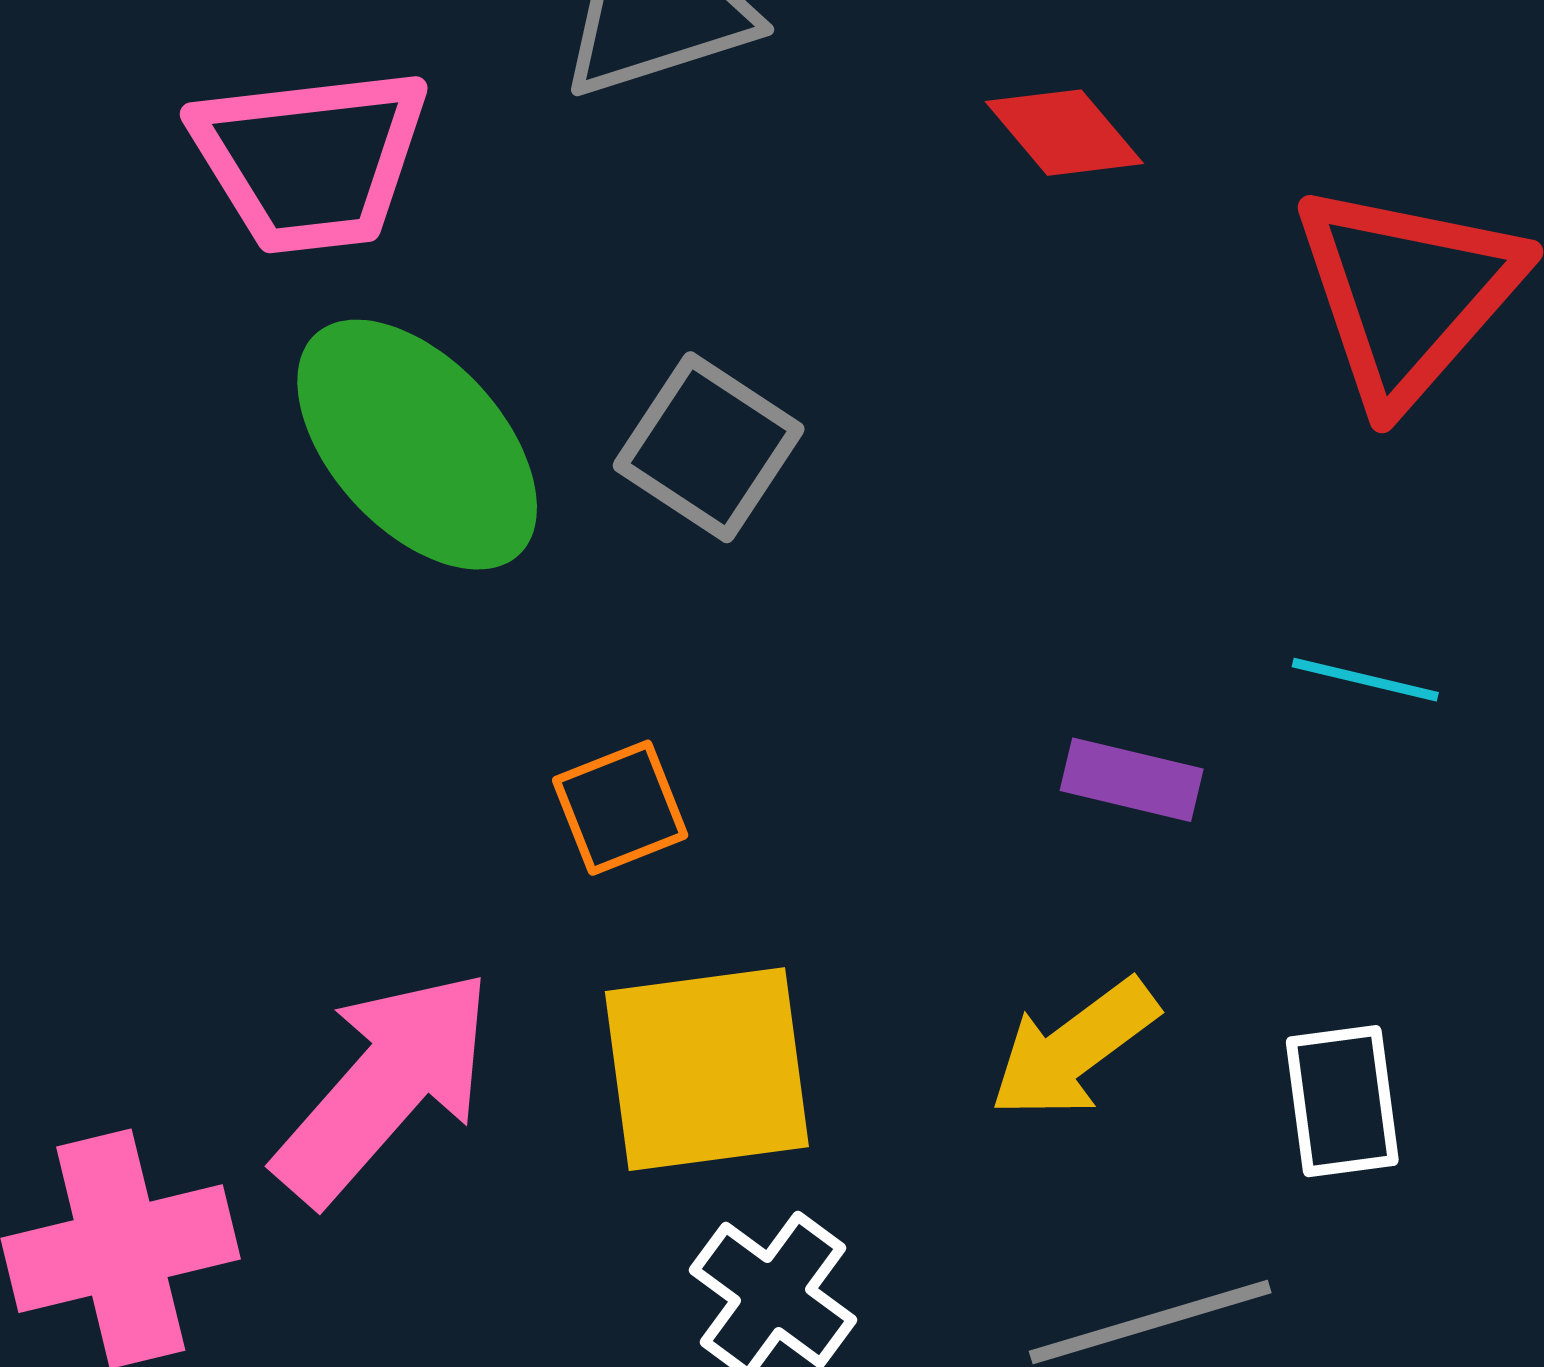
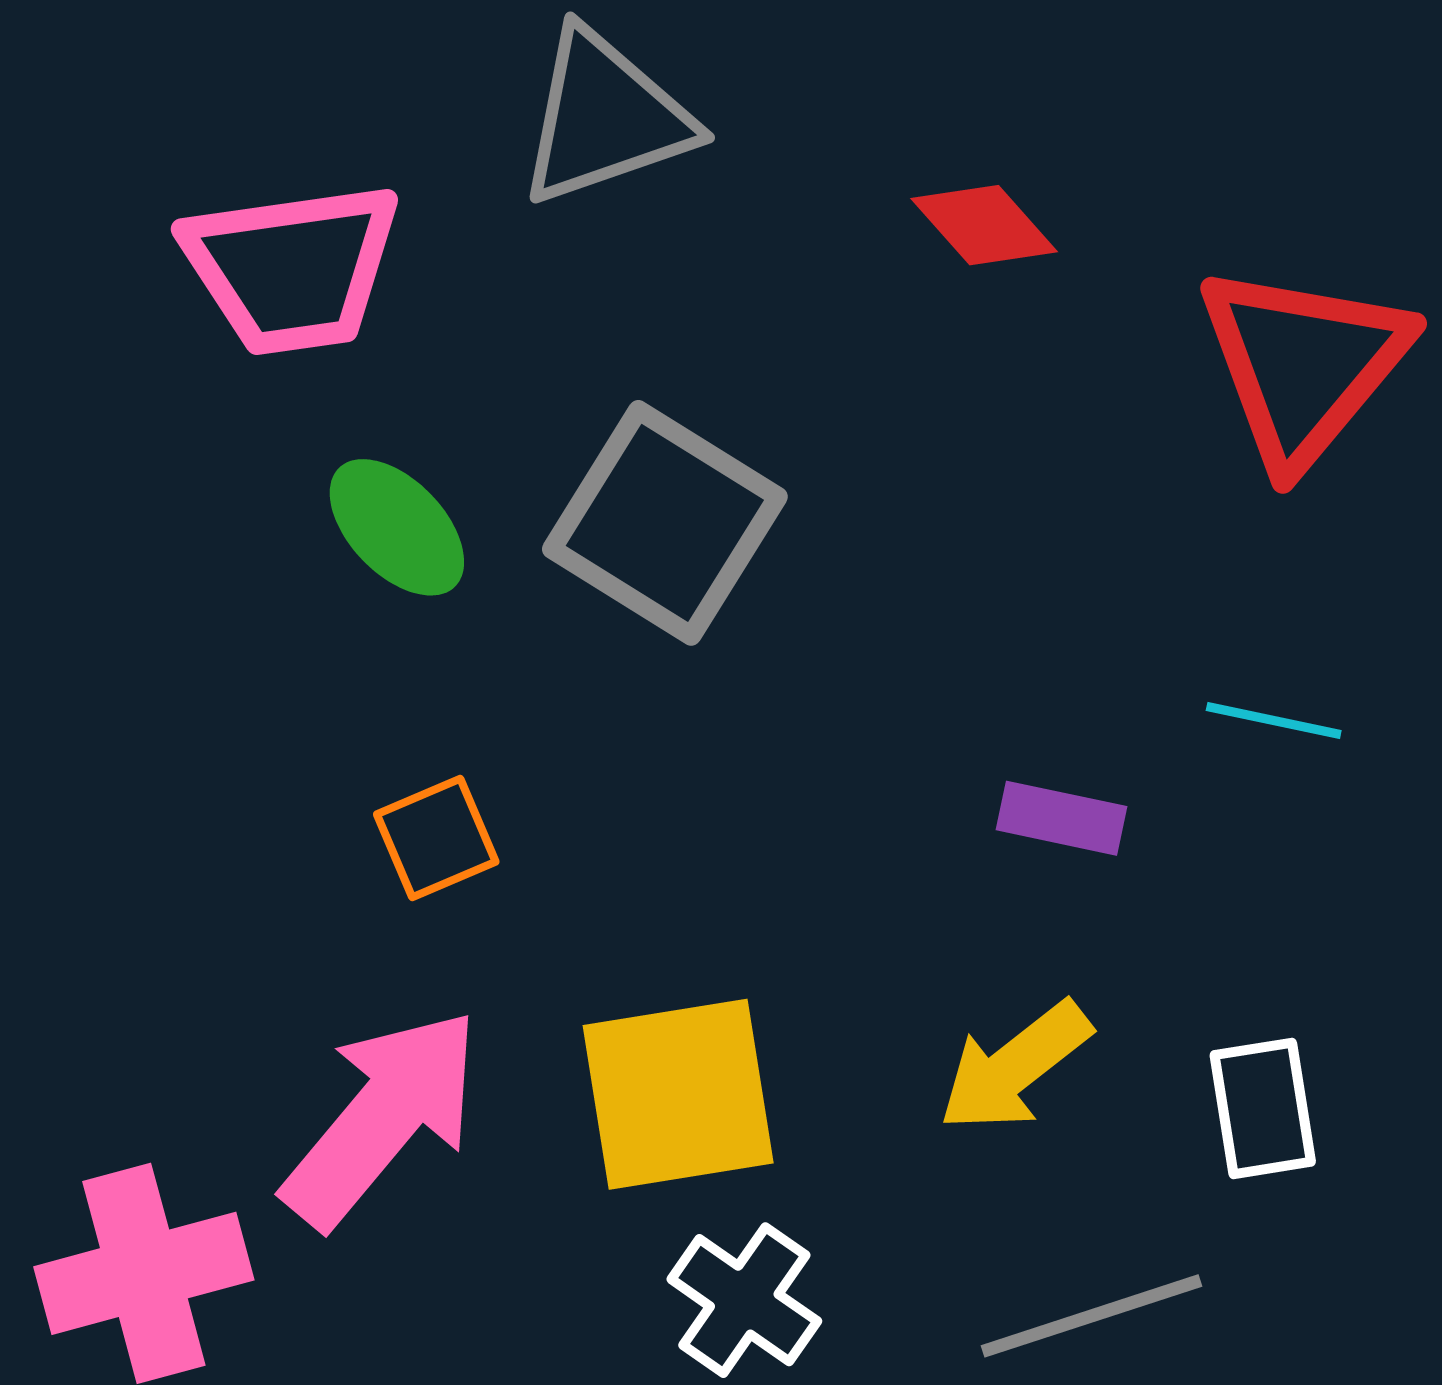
green ellipse: (417, 445) -> (397, 527), size x0.6
gray square: (709, 447) -> (665, 523), size x1.4
orange square: (620, 808) -> (436, 838), moved

